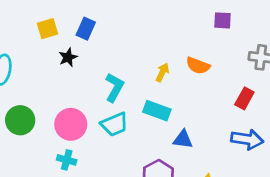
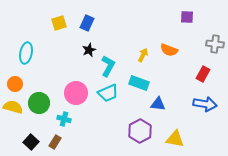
black star: (68, 57) -> (89, 50), moved
green circle: (20, 120) -> (39, 103), moved
cyan cross: (67, 160) -> (64, 119), moved

